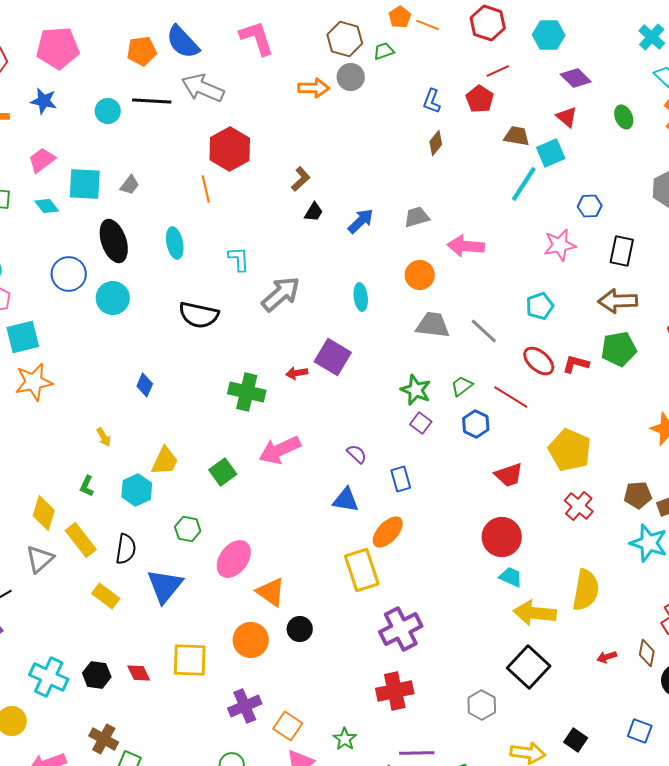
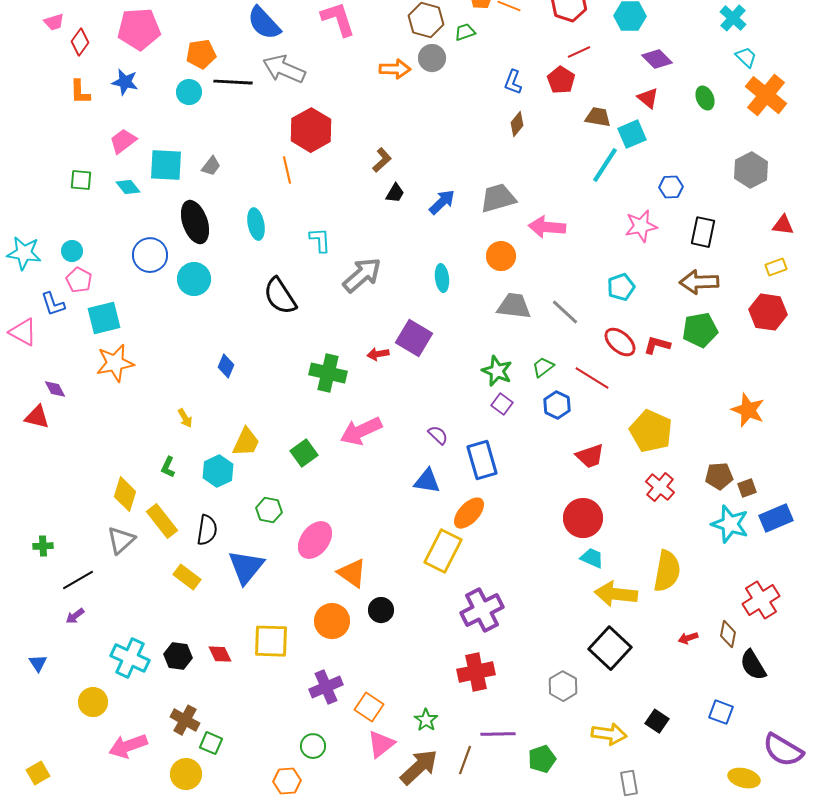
orange pentagon: (142, 51) -> (201, 54), moved
gray trapezoid: (417, 217) -> (498, 198), size x1.4
black semicircle: (199, 315) -> (280, 296), turned 45
blue rectangle: (401, 479) -> (482, 460), size x1.5
yellow rectangle: (362, 570) -> (443, 551), turned 45

